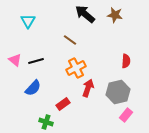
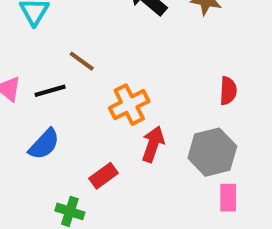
brown line: (70, 40) -> (82, 61), moved
pink rectangle: (126, 115) -> (228, 198), turned -40

